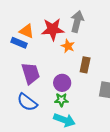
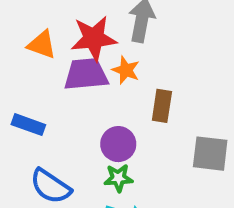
blue rectangle: (19, 43) -> (28, 125), moved
purple trapezoid: (31, 73) -> (86, 74), moved, turned -75

